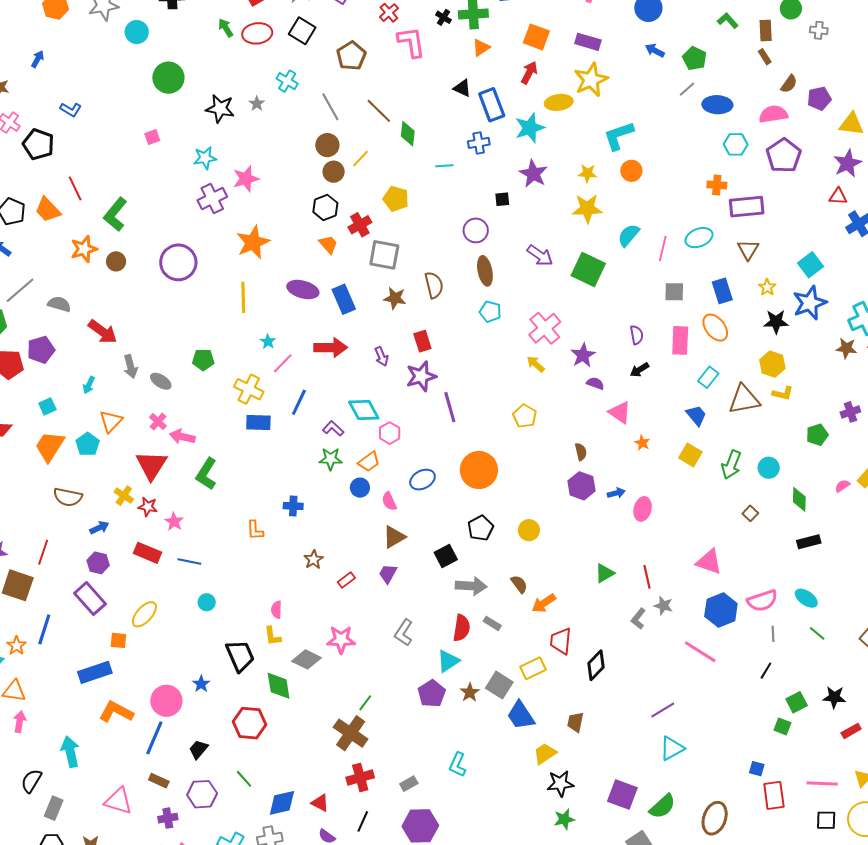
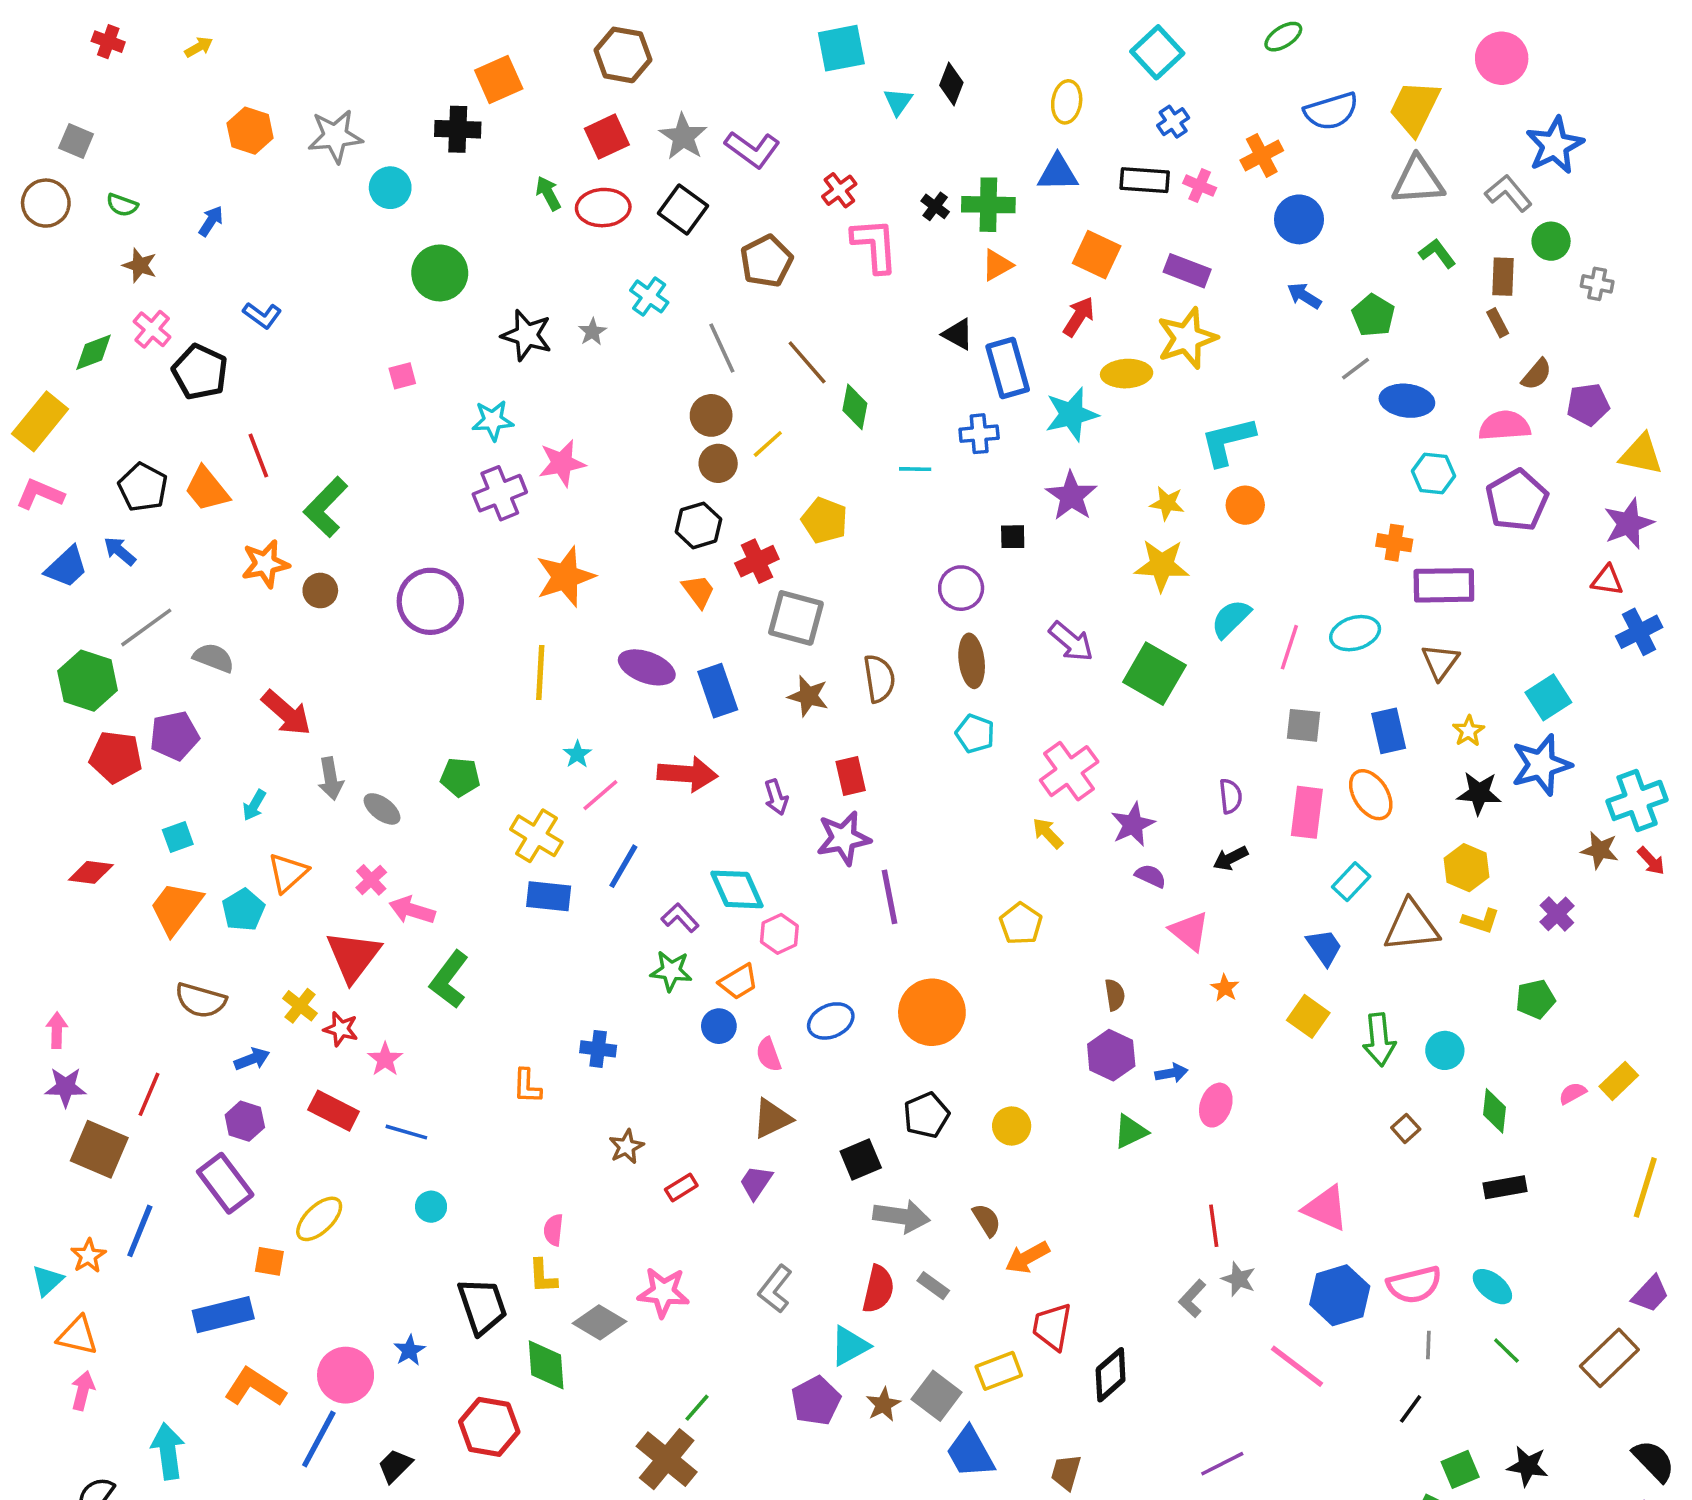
purple cross: (850, 412) -> (1557, 914), moved, turned -30
green arrow: (731, 465) -> (1379, 1040), turned -32
green triangle: (605, 573) -> (1131, 1132), moved

